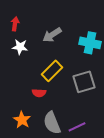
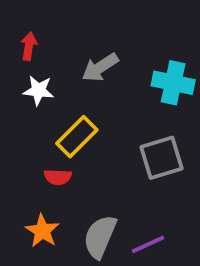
yellow rectangle: (52, 71) -> (77, 137), moved
red semicircle: (39, 93) -> (58, 177), moved
gray semicircle: (52, 123) -> (100, 237), turned 45

